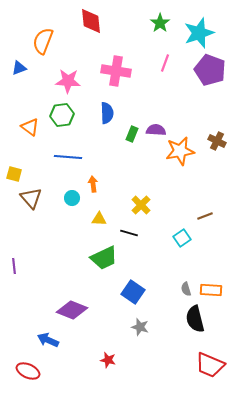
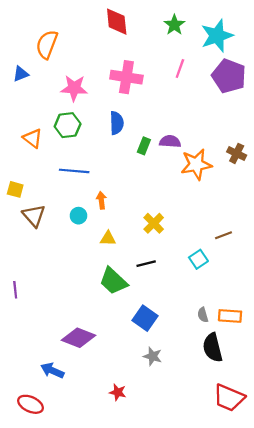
red diamond: (91, 21) -> (117, 22), moved
black line: (129, 233) -> (146, 264), moved, turned -30
green trapezoid: (104, 258) -> (113, 281), turned 68

